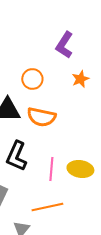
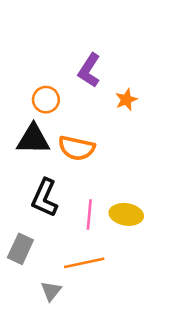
purple L-shape: (64, 45) -> (89, 70), moved
orange circle: (32, 79) -> (46, 100), moved

